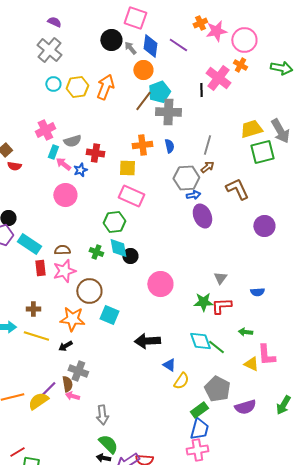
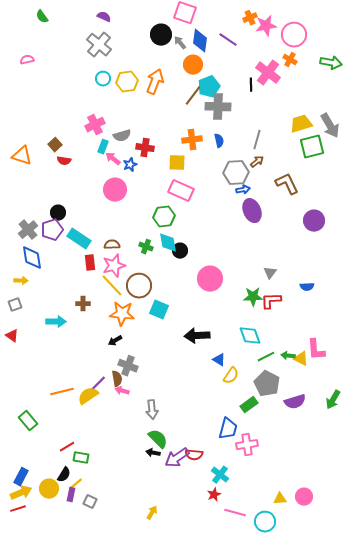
green arrow: (245, 332) -> (288, 356), moved
yellow line: (36, 336) -> (112, 286), moved, turned 30
green line: (216, 347) -> (266, 357), moved, turned -66
blue trapezoid: (199, 429) -> (228, 429), moved

